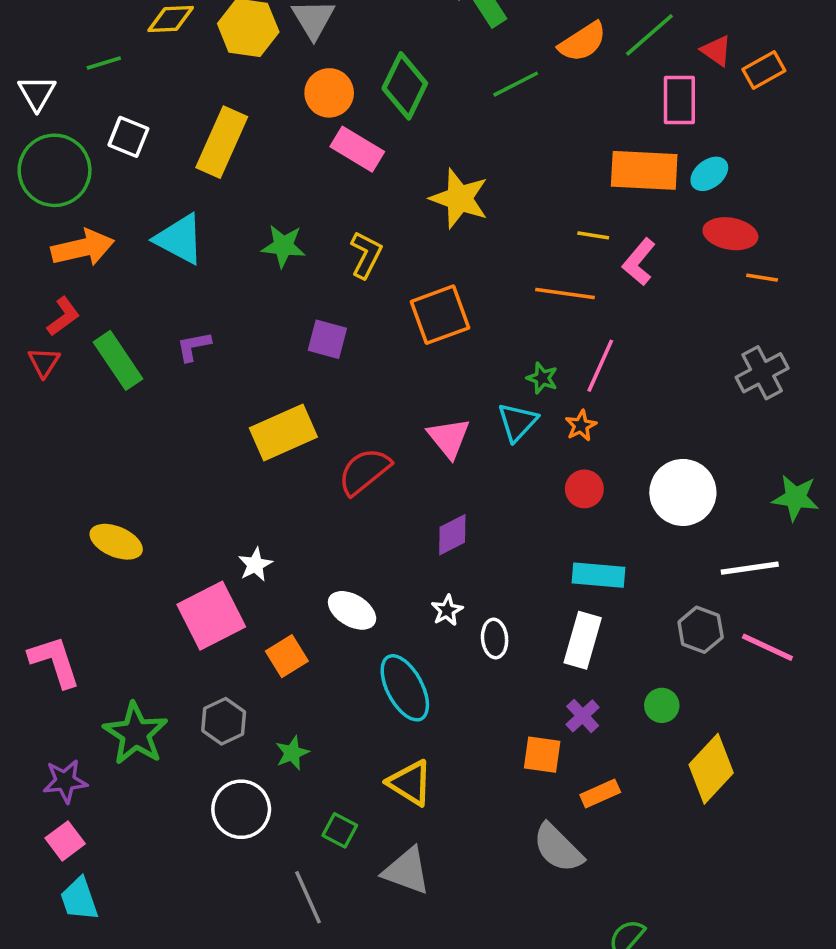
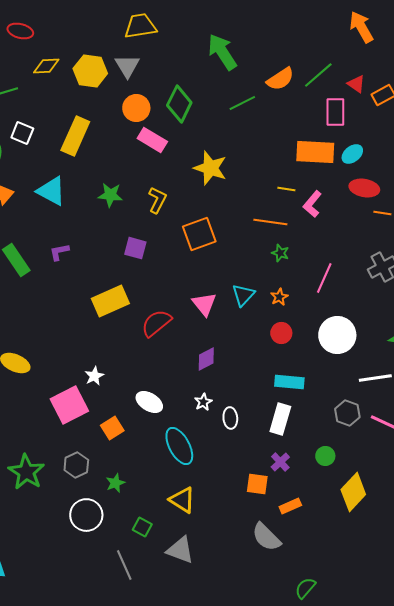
pink line: (600, 366) -> (324, 278), moved
green star: (542, 378) -> (280, 253), moved

